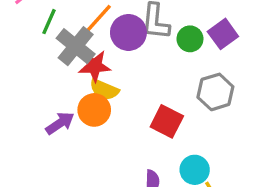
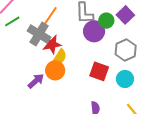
green line: (49, 22) -> (12, 21), moved, turned 42
purple circle: (128, 32) -> (94, 31), moved
yellow semicircle: (104, 90) -> (59, 57), turned -72
cyan circle: (195, 170) -> (125, 79), moved

